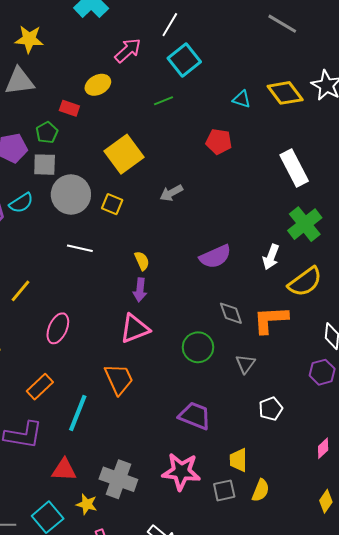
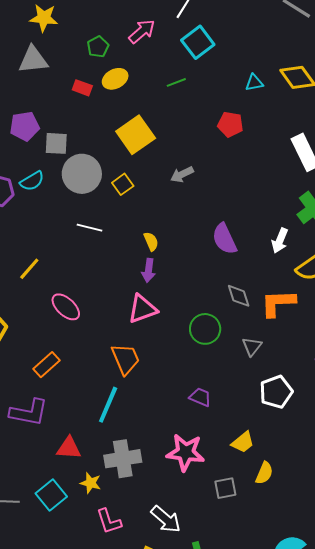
yellow ellipse: (98, 85) -> (115, 79), moved
cyan triangle: (242, 99) -> (254, 83), turned -30
green pentagon: (47, 133) -> (98, 47), moved
yellow square: (112, 204) -> (123, 184), turned 30
purple semicircle: (215, 257) -> (224, 239), turned 88
pink ellipse: (58, 328) -> (66, 307), turned -72
white pentagon: (271, 409) -> (276, 392), size x1.4
cyan line: (78, 413) -> (108, 405), moved
purple trapezoid: (195, 416) -> (200, 397), size x0.7
yellow trapezoid: (238, 460) -> (243, 442), turned -130
gray cross: (118, 479) -> (123, 459), turned -30
gray square: (224, 490) -> (225, 488), moved

